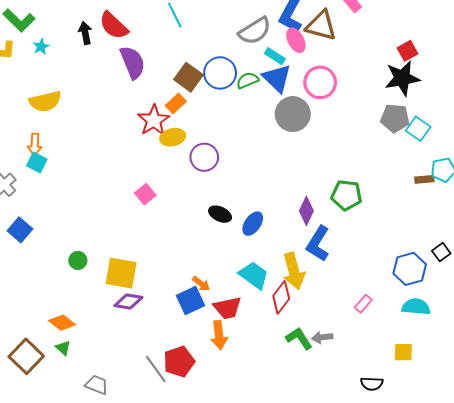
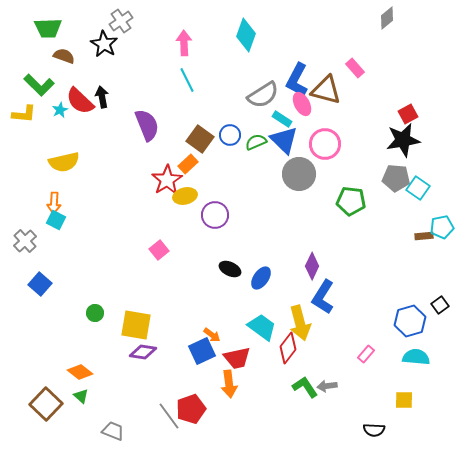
red semicircle: (114, 26) -> (80, 101), moved
blue circle: (220, 73) -> (230, 135), size x0.7
green pentagon: (346, 195) -> (351, 201), moved

